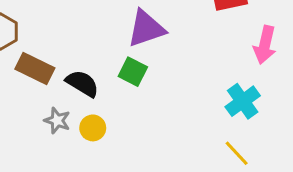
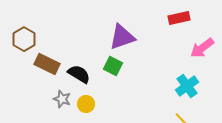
pink arrow: (265, 45) -> (202, 48), turned 40

